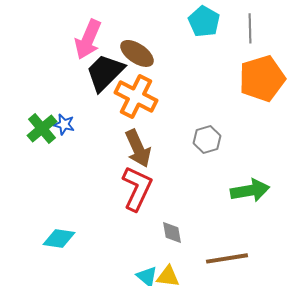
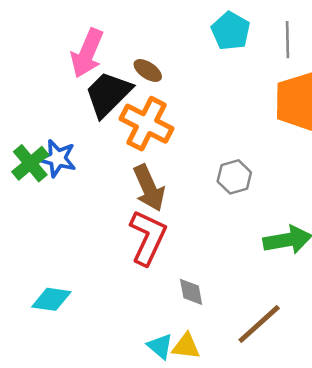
brown ellipse: (137, 53) -> (148, 70), size x0.7
blue star: (64, 124) -> (57, 158), size x1.4
brown line: (227, 258) -> (259, 324), turned -33

